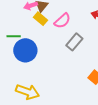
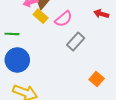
blue circle: (25, 50) -> (17, 60), moved

